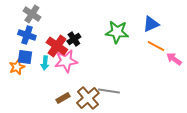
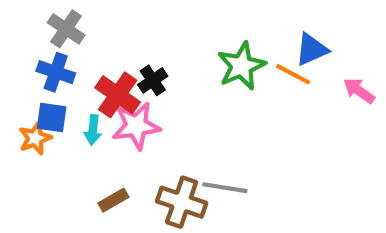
green star: (117, 32) -> (241, 66), turned -30
orange line: (156, 46) -> (293, 74), moved
pink arrow: (174, 59) -> (359, 91), moved
brown rectangle: (63, 98) -> (113, 200), moved
brown cross: (88, 98) -> (182, 202), turned -30

